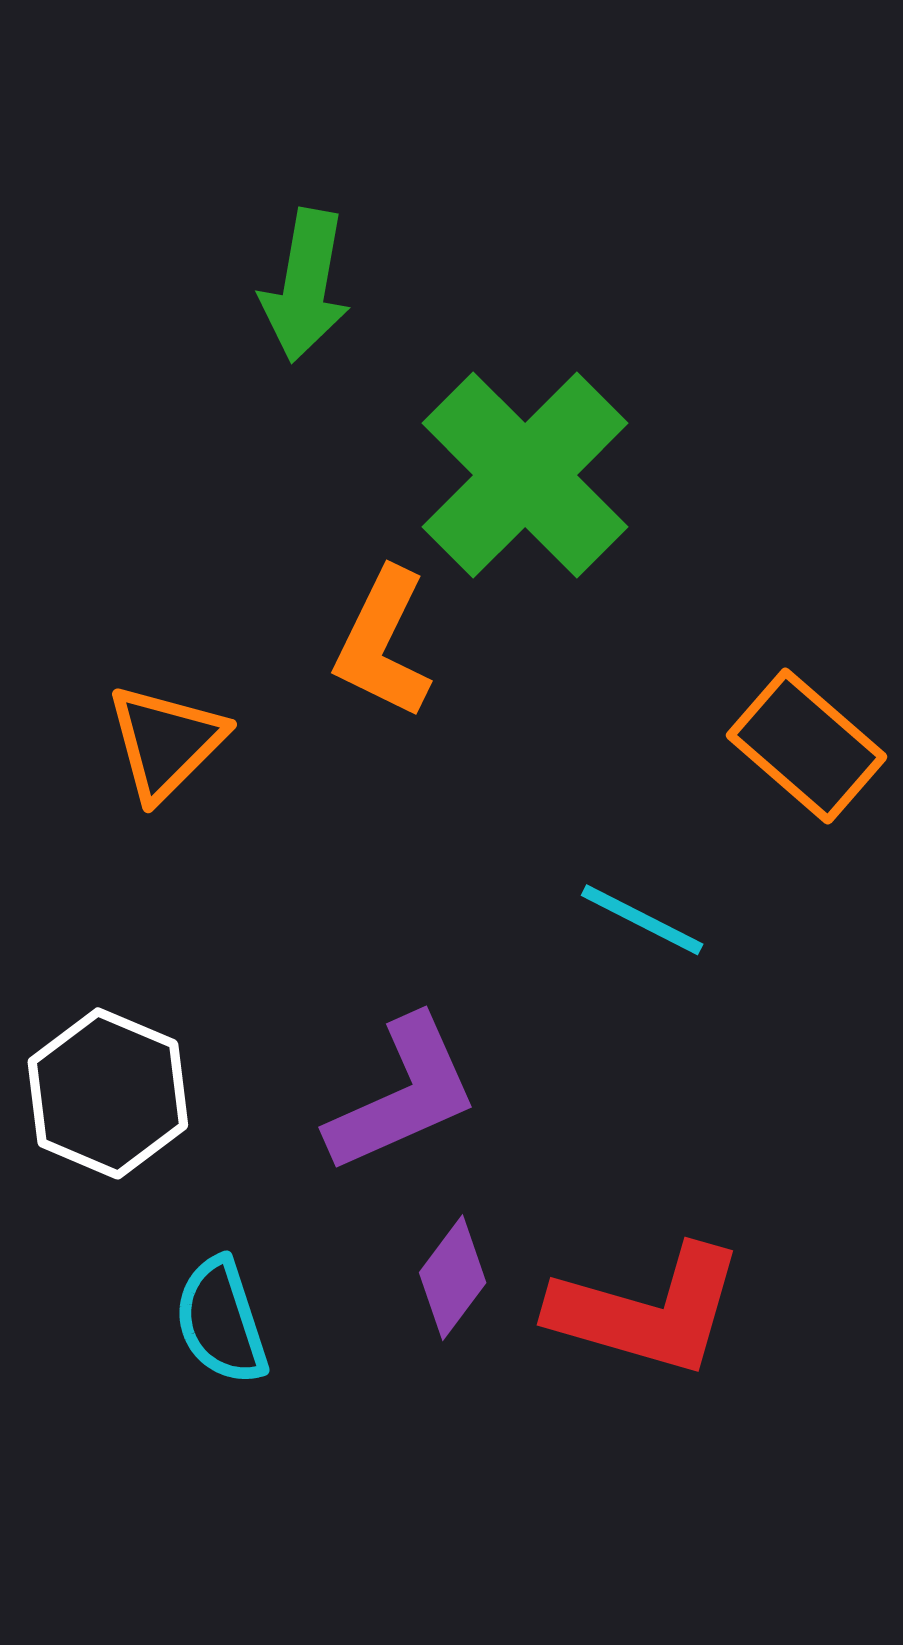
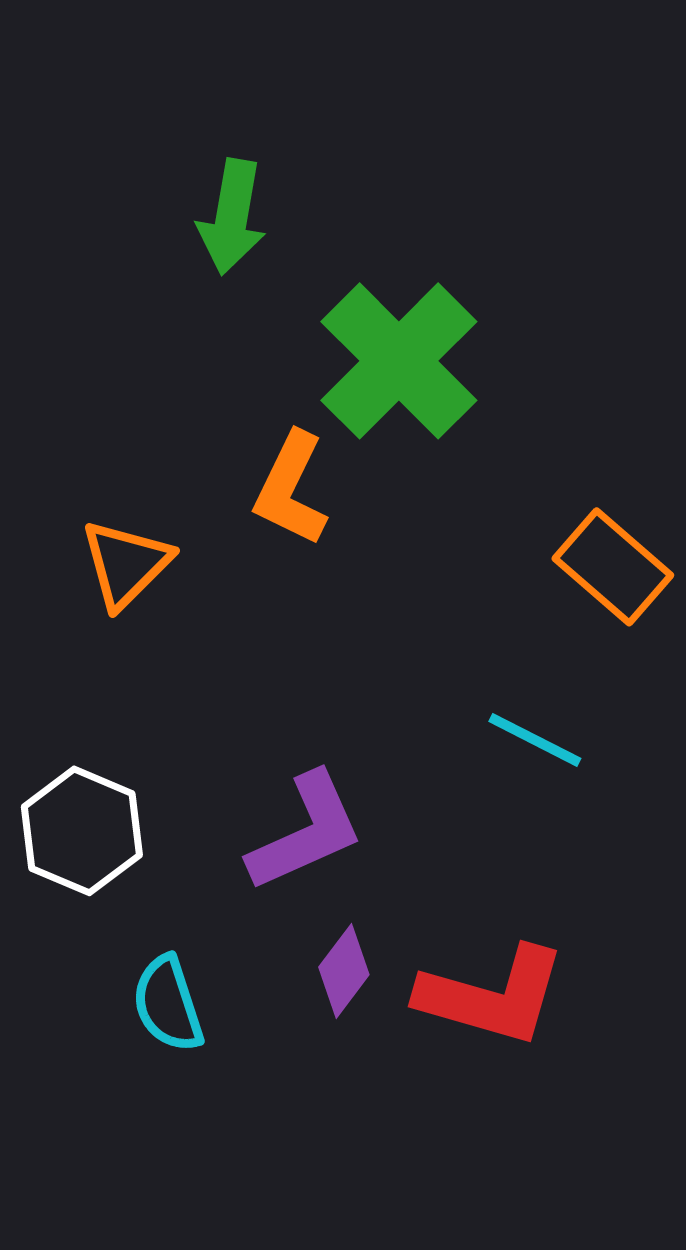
cyan line: (642, 920) -> (535, 740), moved

